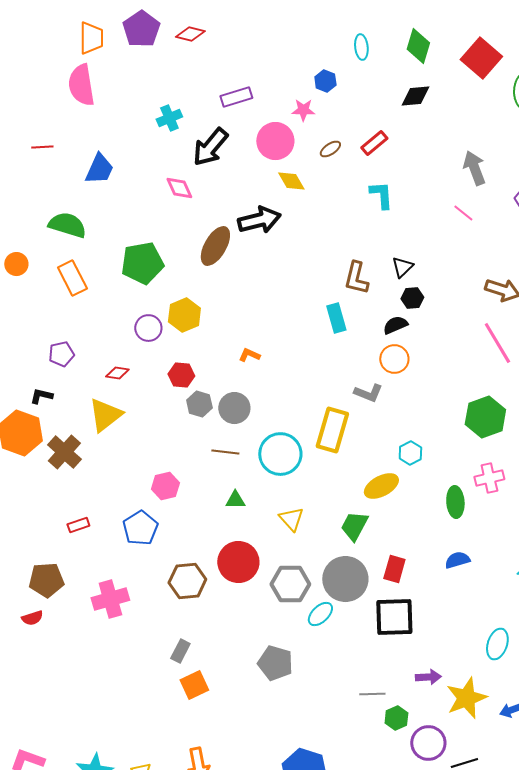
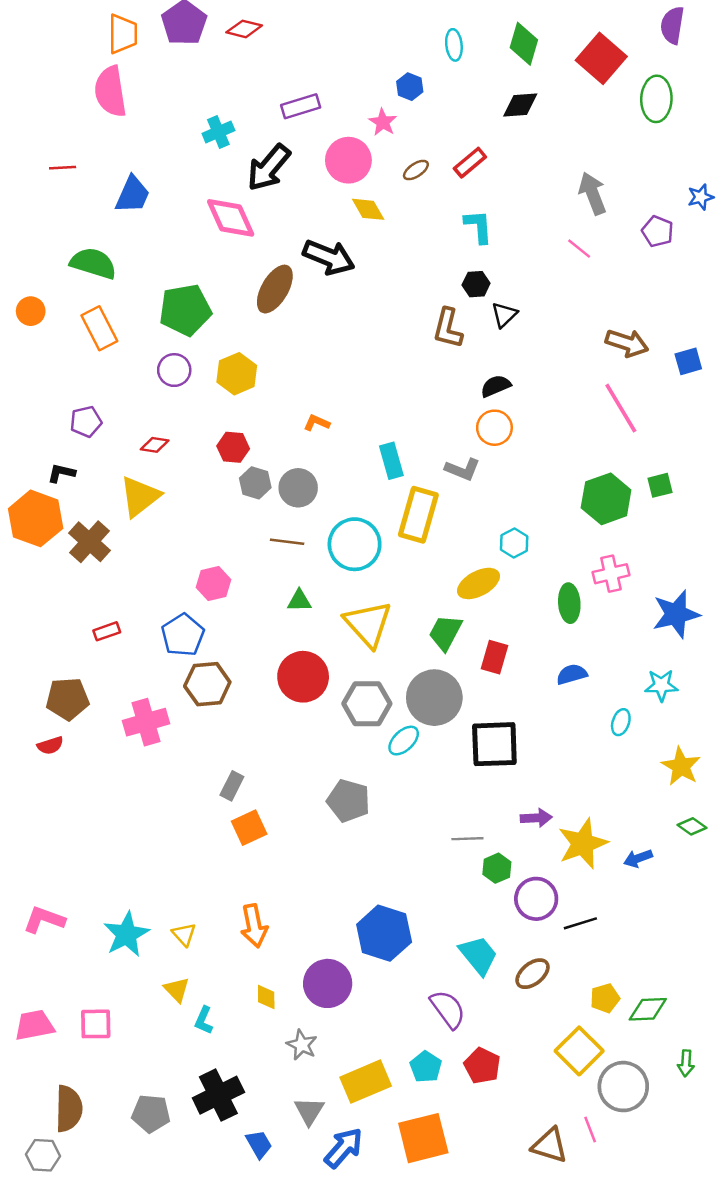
pink star: (303, 110) -> (383, 122), turned 30
pink diamond: (179, 188) -> (231, 218), size x1.5
black arrow: (259, 220) -> (329, 257), turned 36
black hexagon: (412, 298) -> (476, 284), moved
cyan rectangle: (336, 318) -> (391, 461), moved
purple circle: (148, 328) -> (174, 370), moved
yellow triangle: (291, 519) -> (368, 624), size x1.6
red rectangle: (394, 569) -> (494, 657), moved
brown hexagon: (187, 581) -> (207, 684), moved
cyan ellipse: (497, 644) -> (621, 722), moved, size x0.7

